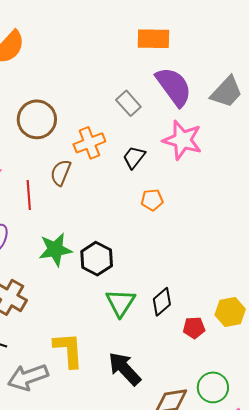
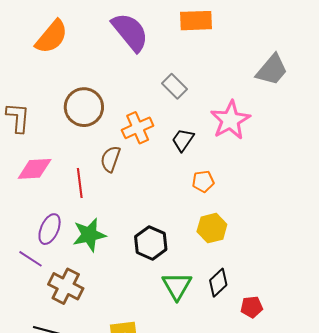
purple semicircle: (174, 87) -> (130, 32), moved
pink star: (182, 140) -> (230, 120), turned 30
green star: (55, 250) -> (89, 235), moved
yellow hexagon: (230, 312) -> (212, 228), moved

